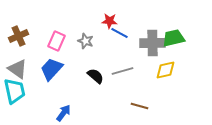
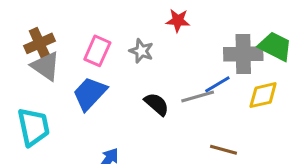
blue line: (120, 33) -> (217, 84), moved, turned -60
green trapezoid: (174, 38) -> (275, 46), turned 40
gray triangle: (18, 69) -> (46, 66), moved

